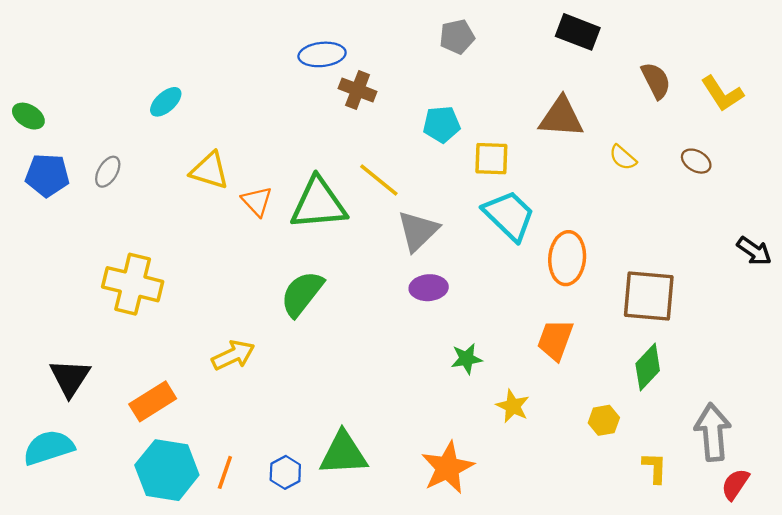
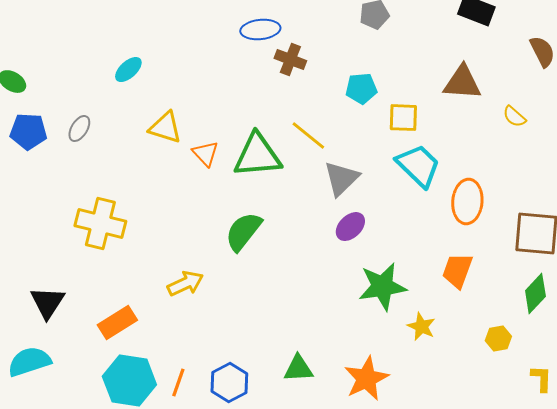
purple ellipse: (429, 288) -> (350, 227), turned -40
green star: (466, 359) -> (382, 287), size x1.8
green triangle: (343, 453) -> (298, 369), moved, size x0.7
blue hexagon: (285, 472) -> (229, 383), size x1.4

